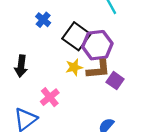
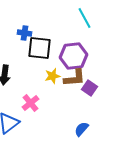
blue cross: (43, 20) -> (24, 33), turned -32
black square: (76, 36) -> (40, 48), moved, turned -30

